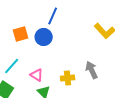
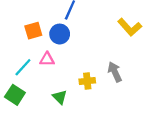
pink triangle: (37, 75) -> (47, 59), moved, turned -32

